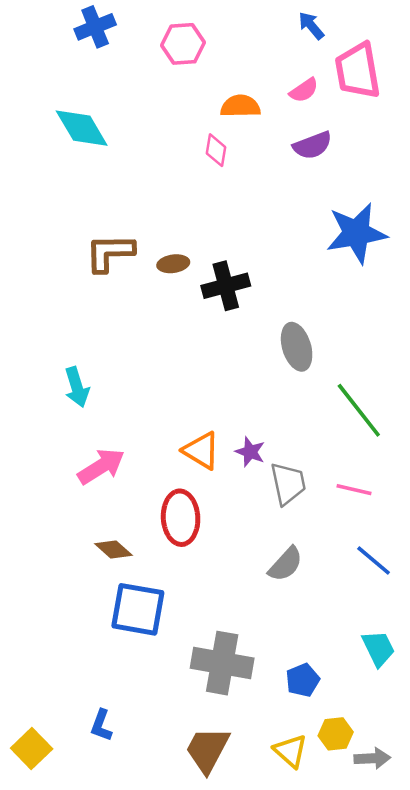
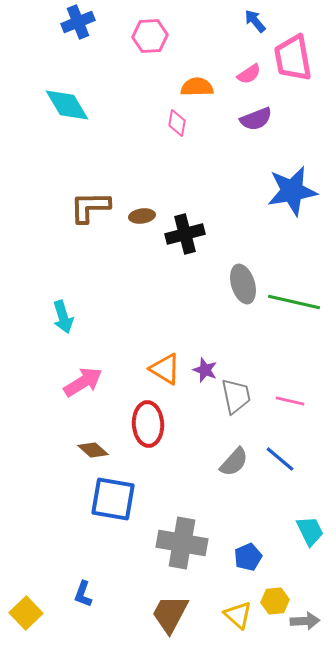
green line: (359, 410) -> (294, 302), moved, turned -39
blue line: (374, 560) -> (280, 459), moved

